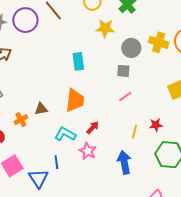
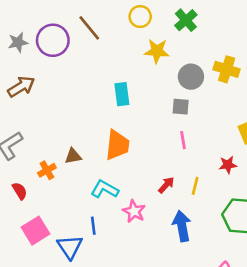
pink line: (125, 97) -> (183, 140), turned -64
red star: (156, 125) -> (228, 165), moved
red arrow: (93, 128) -> (166, 185), moved

